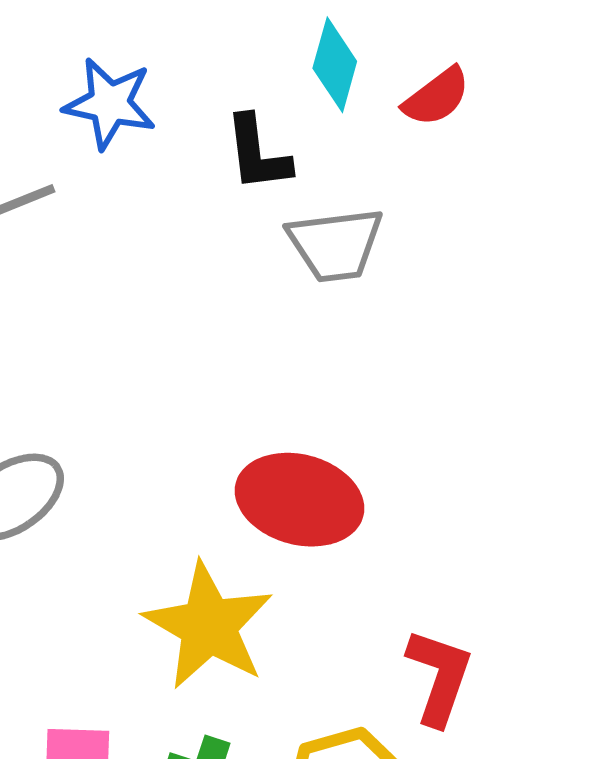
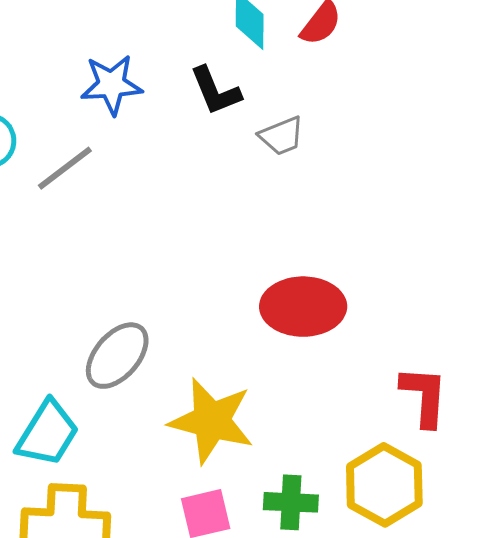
gray trapezoid: (335, 244) -> (282, 136), size x0.7
yellow star: (209, 626) -> (211, 421), moved

